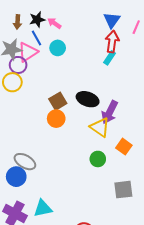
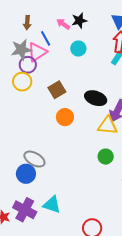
black star: (37, 20) -> (79, 21), moved
cyan circle: (58, 48) -> (78, 49), moved
brown square: (58, 101) -> (57, 90), moved
yellow triangle: (100, 127) -> (108, 126), turned -30
cyan triangle: (43, 208) -> (52, 205), turned 30

